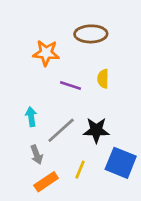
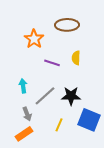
orange star: (46, 53) -> (34, 39), turned 30
orange rectangle: (46, 182) -> (24, 134), moved

